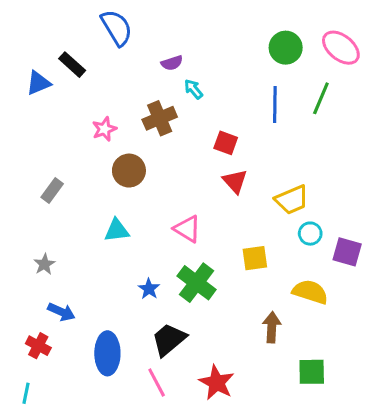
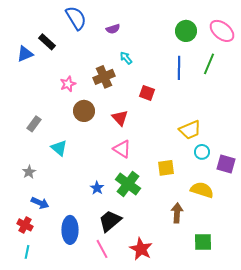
purple semicircle: (172, 63) -> (113, 29), moved
red triangle: (235, 181) -> (120, 118), moved
cyan triangle: (117, 230) -> (59, 148), moved, turned 48
cyan line: (26, 393) -> (27, 252), moved

